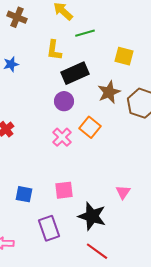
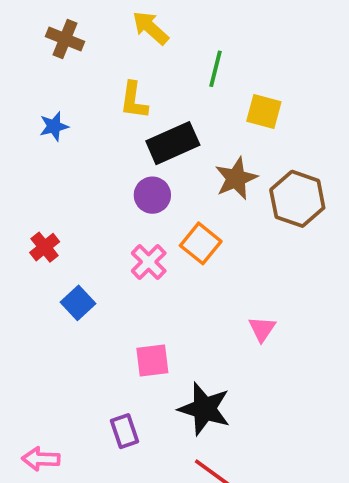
green line: (85, 33) -> (216, 69), moved, turned -60
pink triangle: (123, 192) -> (262, 329), moved
blue square: (24, 194) -> (78, 303), moved, turned 36
purple rectangle: (49, 228) -> (124, 431), size x0.7

